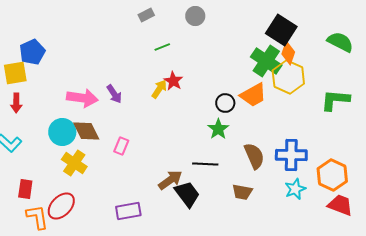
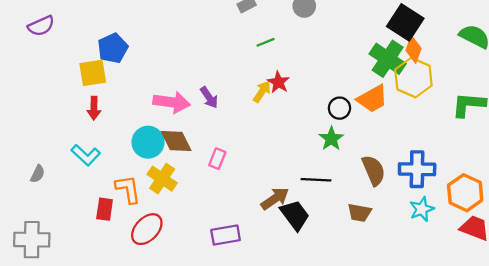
orange L-shape: (37, 217) -> (128, 189), moved

